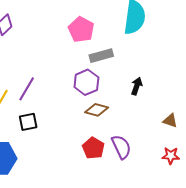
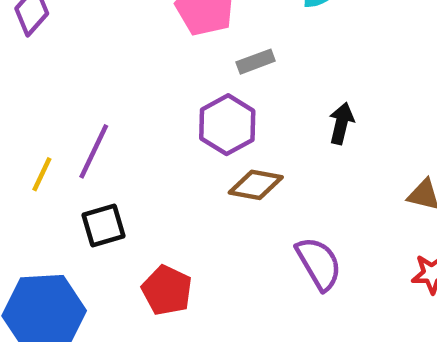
gray rectangle: (101, 56) -> (256, 62), size x0.7
red pentagon: (93, 148) -> (167, 290), moved

